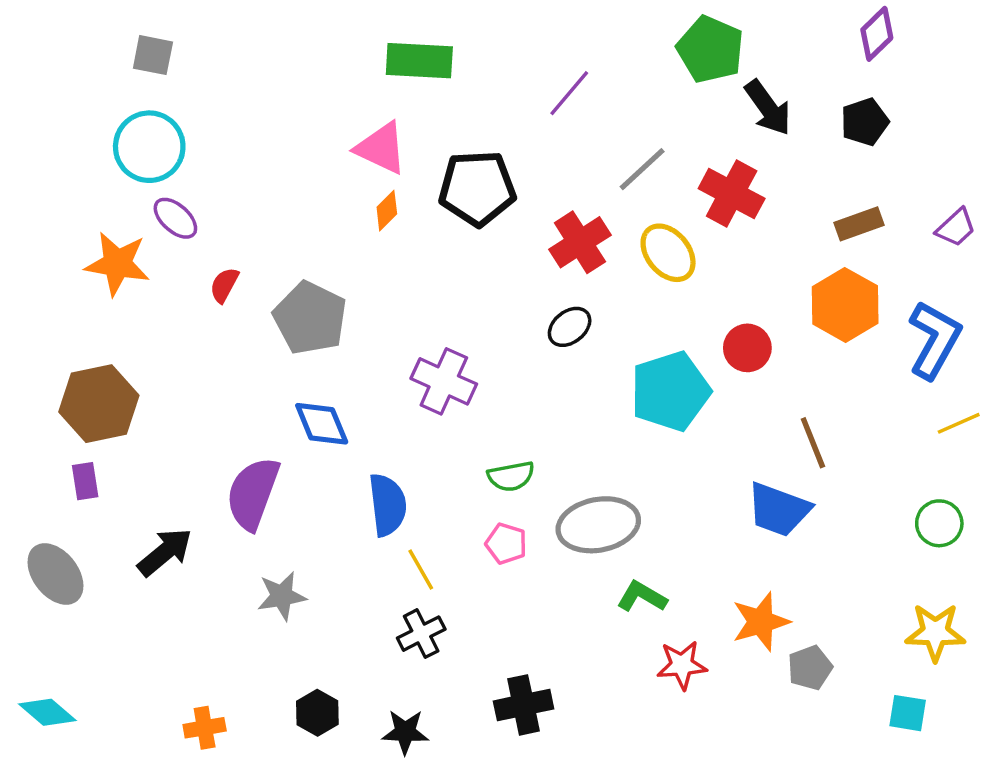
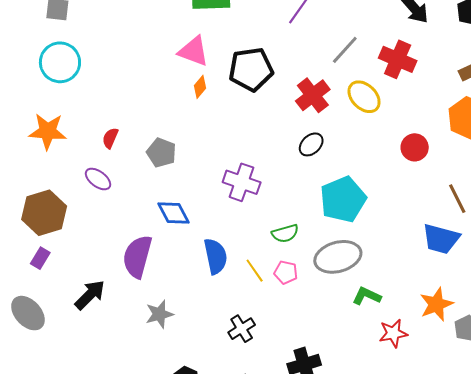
purple ellipse: (175, 218) -> (98, 179), moved
gray pentagon: (310, 318) -> (161, 153), size x0.7
cyan pentagon: (670, 391) -> (343, 199), moved
purple rectangle: (85, 481) -> (40, 258), turned 45
yellow line: (421, 570) -> (255, 271), moved

